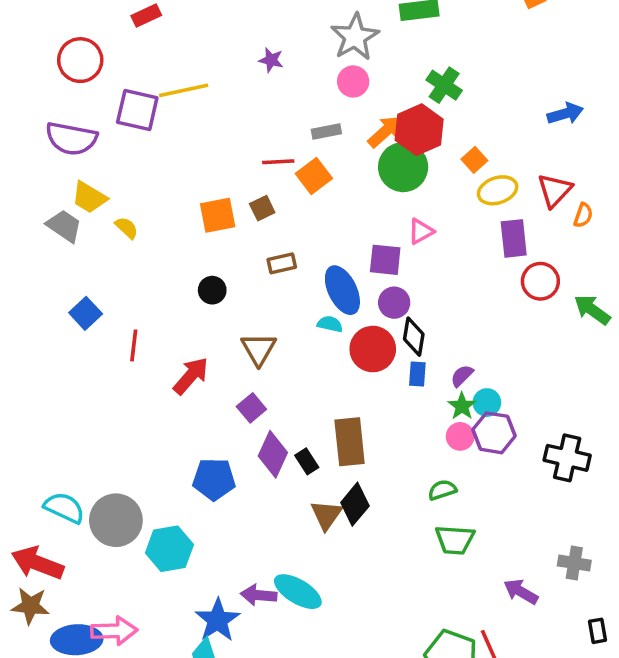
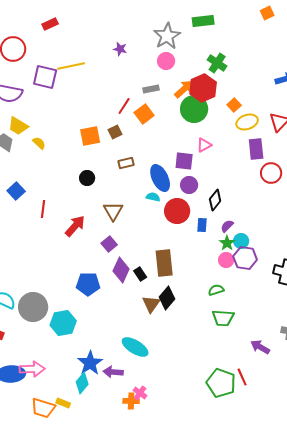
red line: (278, 162) -> (124, 106), turned -54
black diamond: (414, 337) -> (215, 200), moved, turned 30
purple arrow: (259, 595) -> (113, 372), moved

